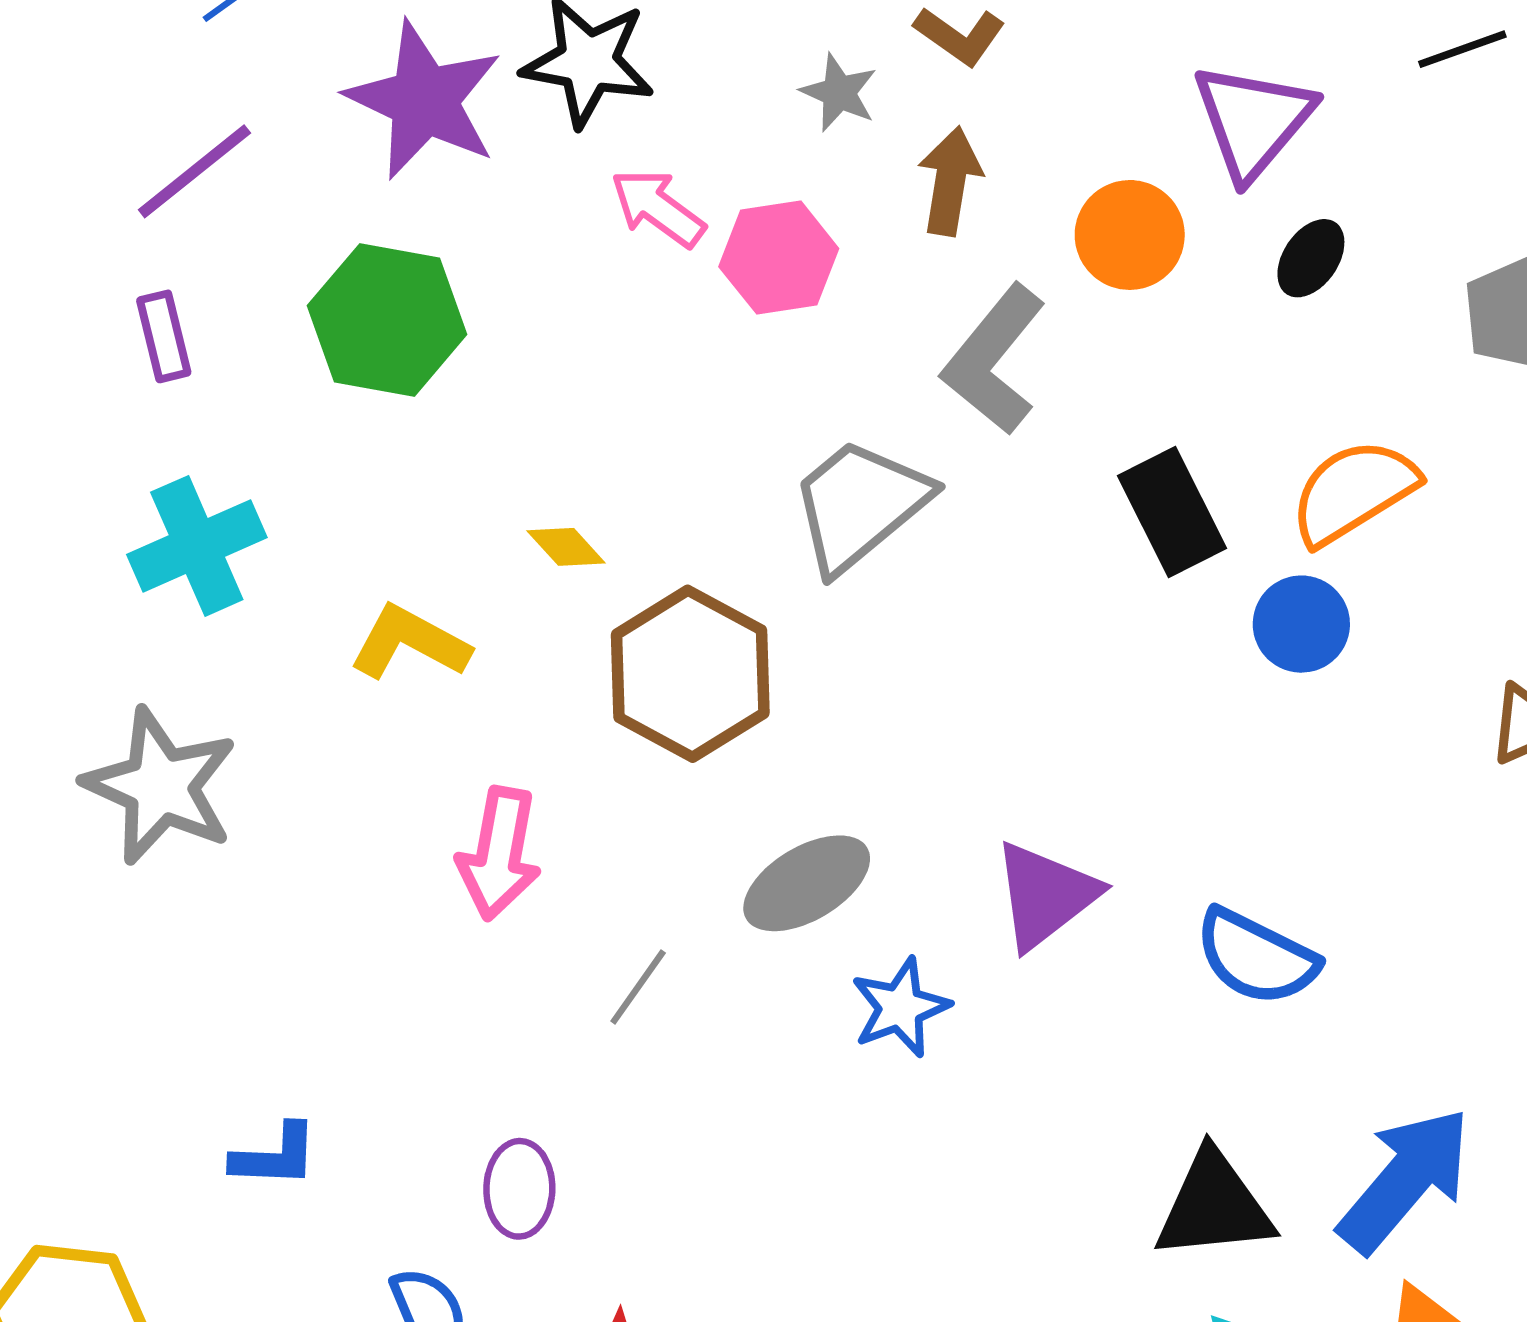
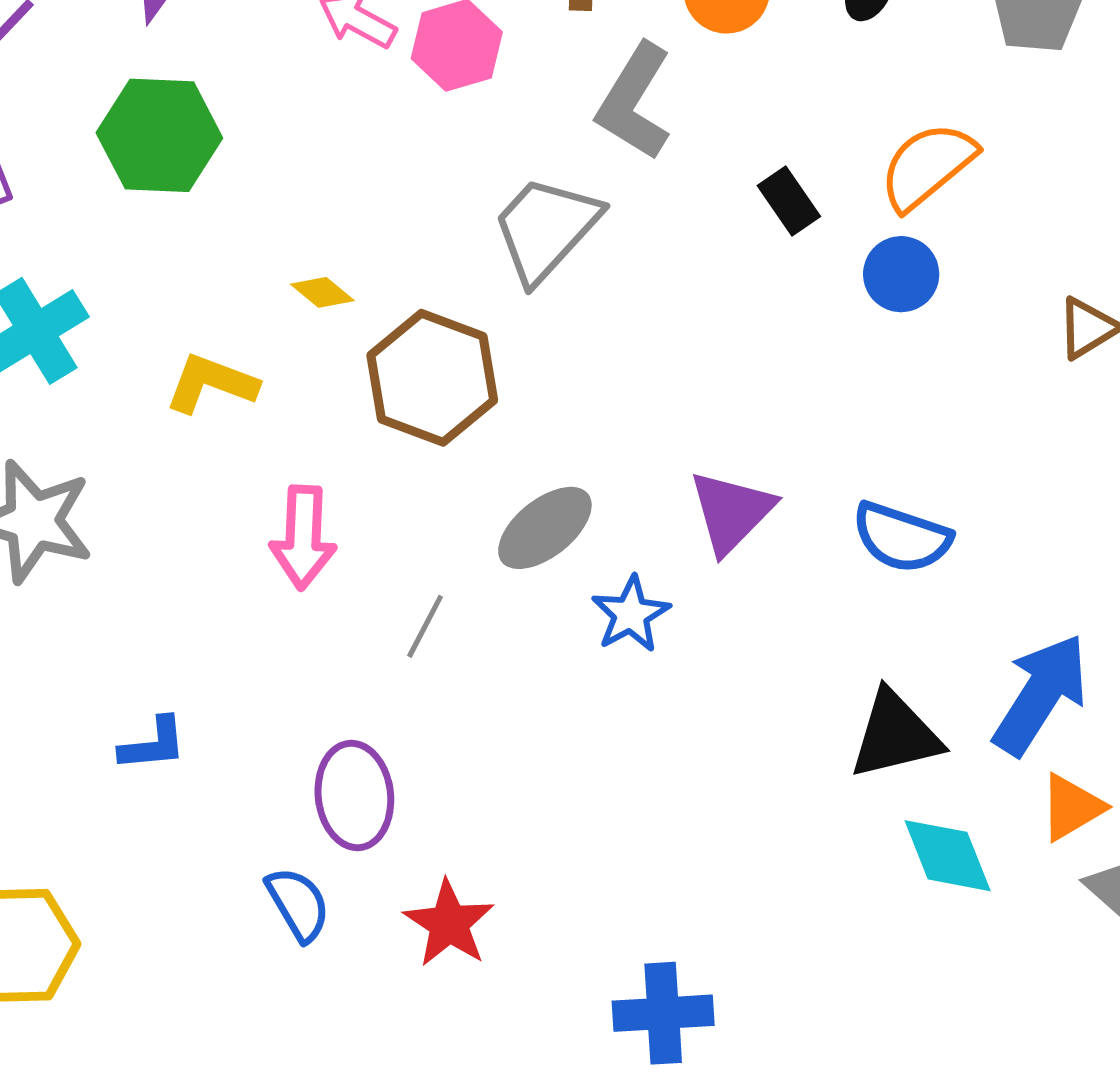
black rectangle: (1172, 512) -> (789, 201), size x0.7
blue L-shape: (275, 1156) -> (153, 744), moved
purple ellipse: (519, 1189) -> (354, 796), size x1.4

